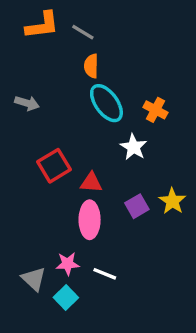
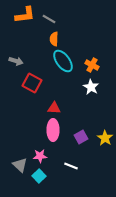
white star: (134, 147) -> (91, 87), moved
red square: (54, 166) -> (32, 83), moved, turned -30
yellow star: (172, 201) -> (105, 138), moved
purple square: (137, 206) -> (81, 137), moved
white line: (105, 274) -> (71, 166), moved

